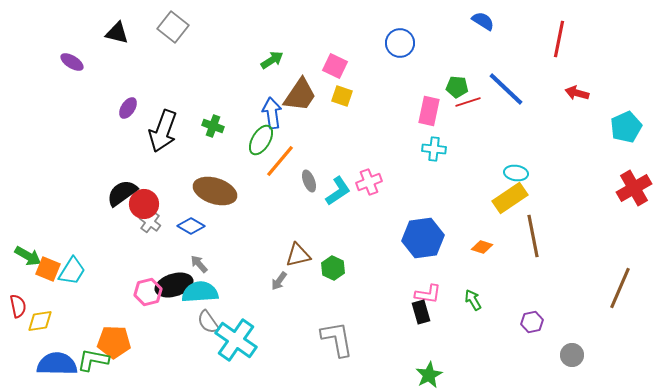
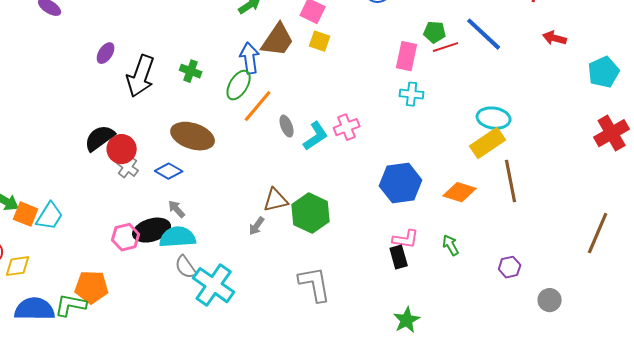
cyan ellipse: (516, 173) -> (494, 118), size x1.4
orange diamond: (482, 247) -> (460, 192), size x1.5
green hexagon: (333, 268) -> (311, 213), size x1.6

